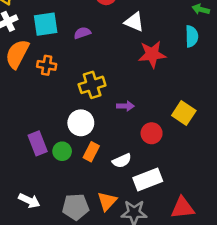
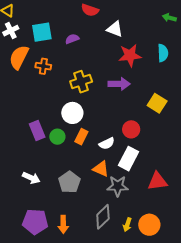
cyan semicircle: (192, 36) -> (163, 53), moved
purple arrow: (125, 106) -> (119, 84), moved, size x1.5
red circle: (152, 133) -> (131, 129), moved
white rectangle: (148, 180) -> (128, 159), turned -40
orange triangle: (107, 201) -> (101, 169), moved, turned -48
gray pentagon: (76, 207) -> (69, 182), turned -30

